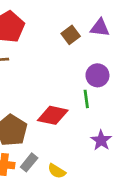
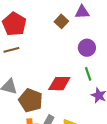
green line: (86, 99) -> (88, 74), moved

